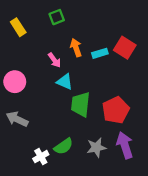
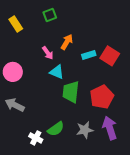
orange arrow: (76, 48) -> (67, 42), turned 49
red square: (125, 48) -> (110, 56), moved
cyan rectangle: (100, 53) -> (89, 55), moved
white cross: (41, 157) -> (36, 138), turned -32

